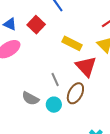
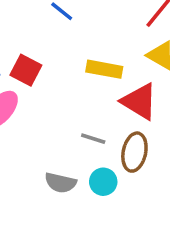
red square: (36, 25) -> (26, 70), moved
gray line: (55, 80) -> (93, 139), turned -32

